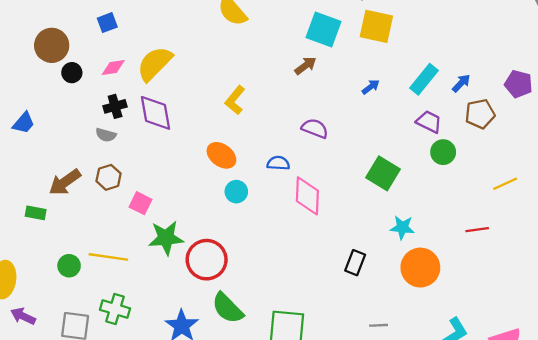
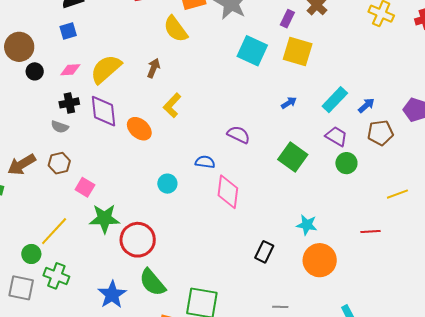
brown arrow: (306, 66) -> (153, 68), moved, turned -36
orange ellipse: (221, 155) -> (139, 129), moved
green square: (383, 173) -> (293, 157), moved
yellow line: (108, 257) -> (54, 231), turned -60
green circle: (69, 266) -> (31, 254), moved

